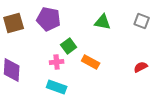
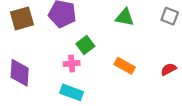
orange rectangle: (91, 62) -> (125, 66), moved

